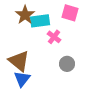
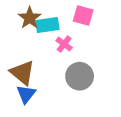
gray circle: (67, 64) -> (80, 76), size x1.5

